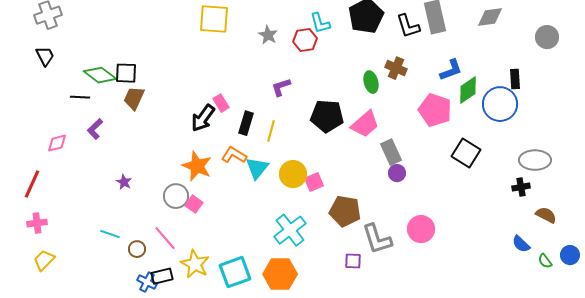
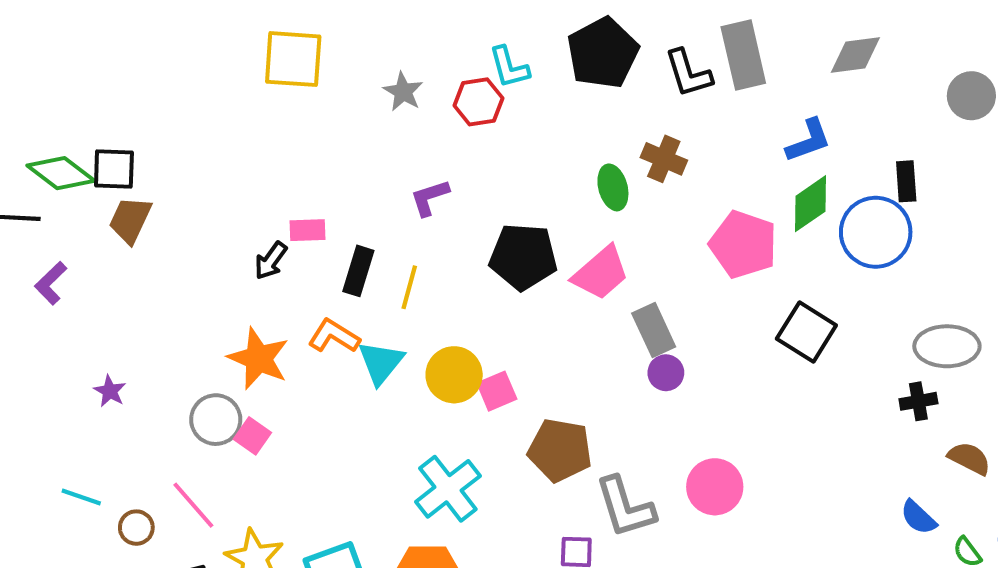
blue L-shape: (451, 70) -> (808, 141), moved
pink rectangle: (221, 103) -> (307, 230), turned -60
black arrow: (203, 118) -> (271, 261), size x0.7

